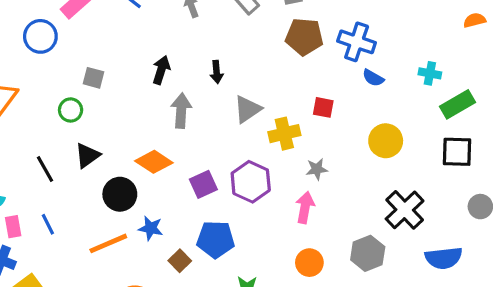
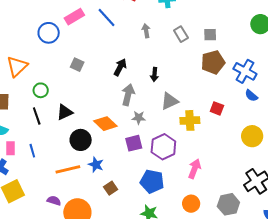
brown pentagon: (304, 37) -> (213, 62), turned -30
green circle: (71, 110) -> (41, 90), moved
gray star: (317, 169) -> (139, 118), moved
blue pentagon: (216, 239) -> (152, 181), moved

